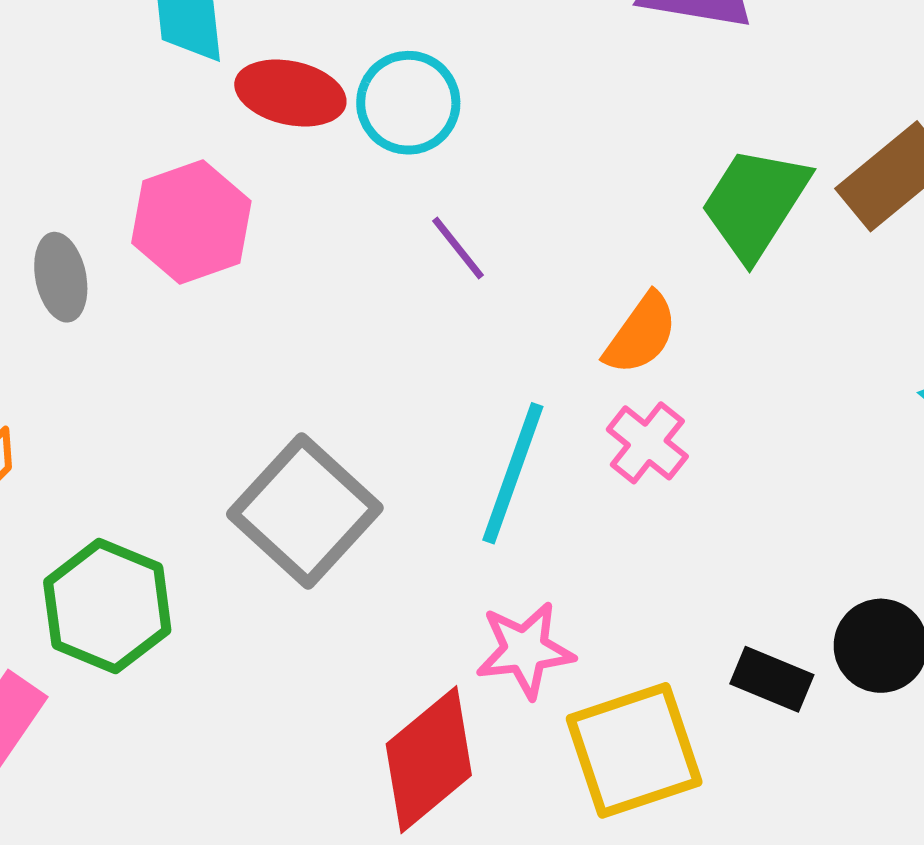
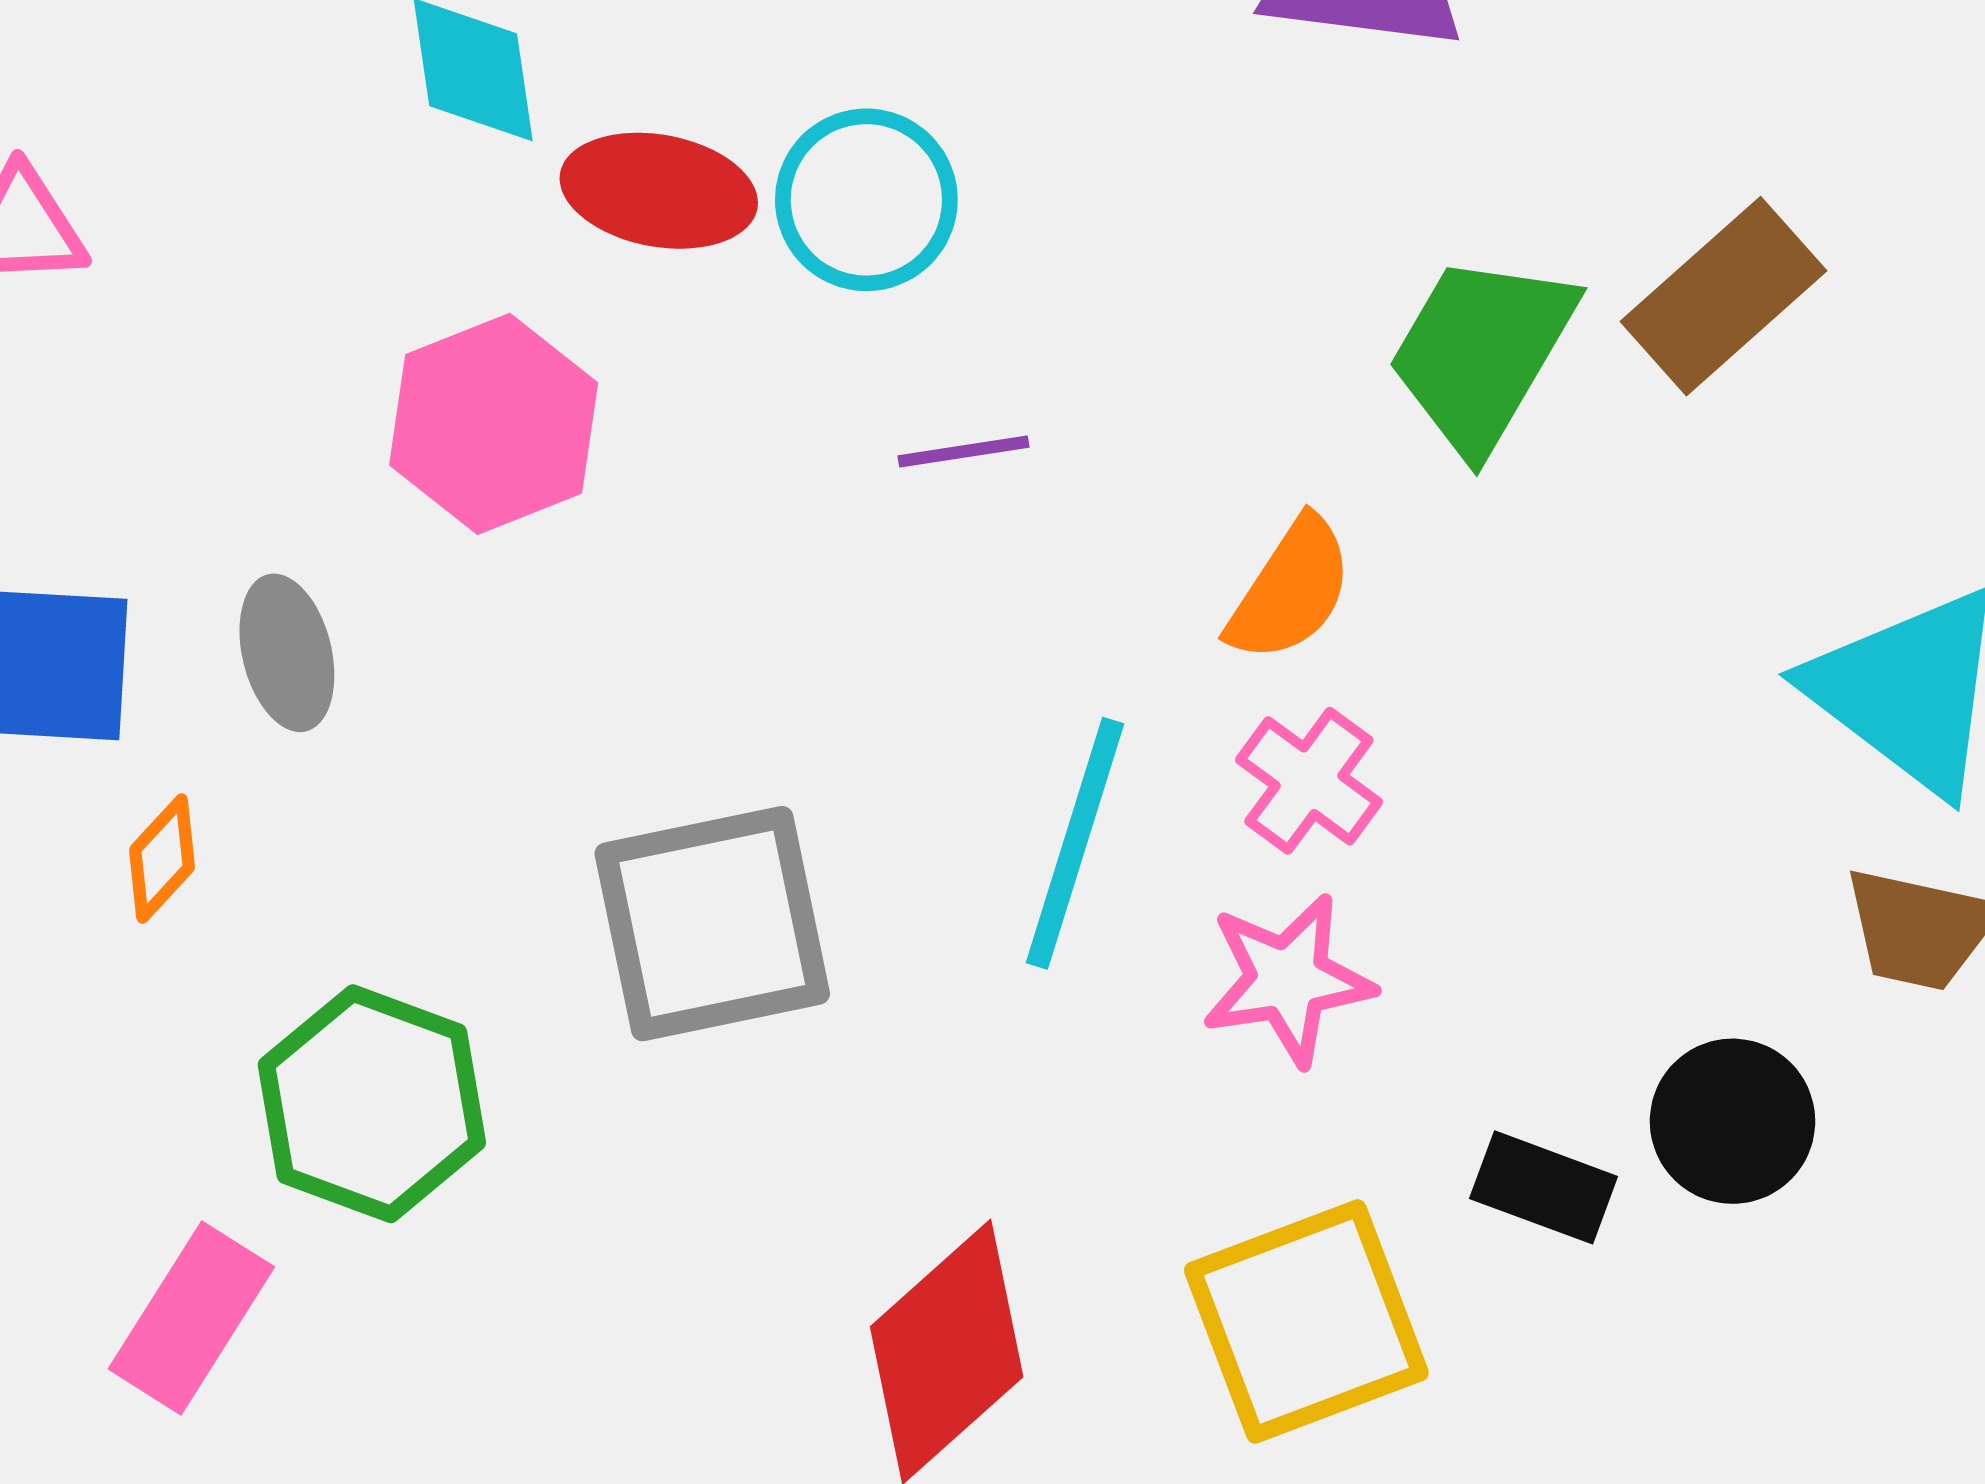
purple line: (458, 248) -> (964, 452), turned -58
gray ellipse: (61, 277) -> (287, 653), moved
gray square: (305, 511) -> (712, 924), turned 38
pink star: (525, 650) -> (1288, 980), moved

